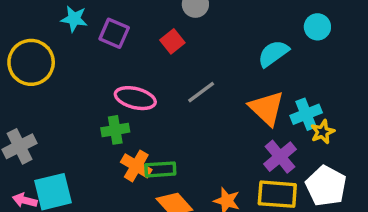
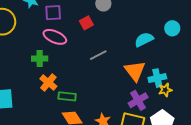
purple square: (114, 33) -> (53, 13), turned -36
pink ellipse: (135, 98) -> (55, 37), moved
green cross: (115, 130) -> (40, 59), moved
orange cross: (136, 166) -> (48, 82), moved

